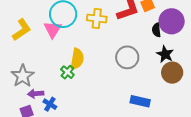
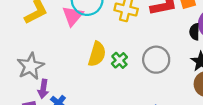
green cross: (67, 72) -> (119, 60), moved
purple arrow: (36, 94) -> (43, 89), turned -84

